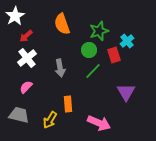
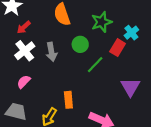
green circle: (89, 50) -> (80, 44), moved
red rectangle: (114, 55) -> (118, 48), turned 49
gray arrow: (60, 68) -> (51, 52), moved

